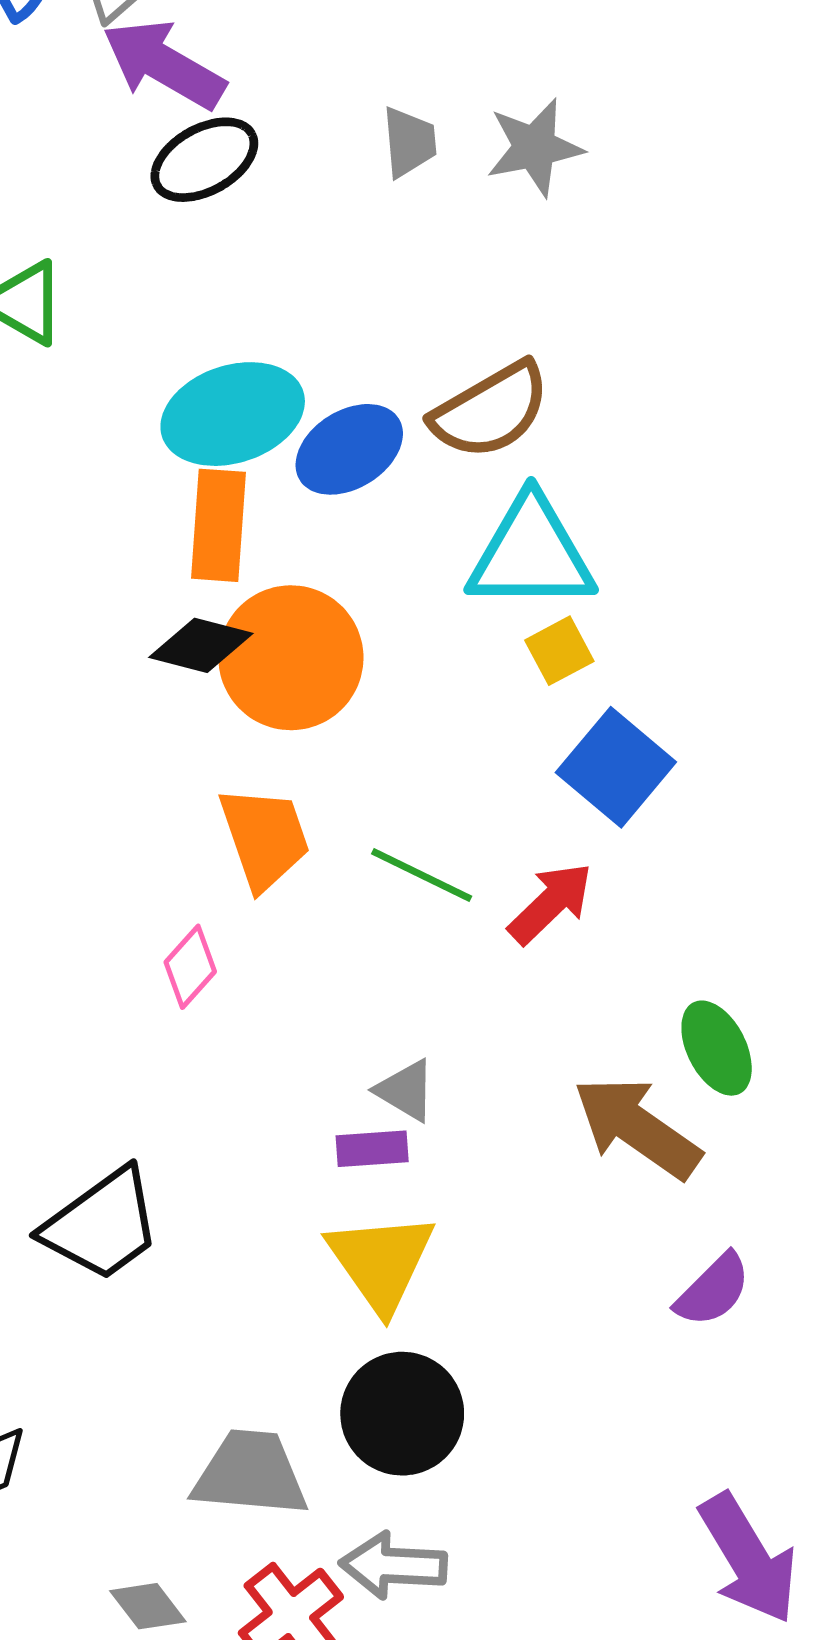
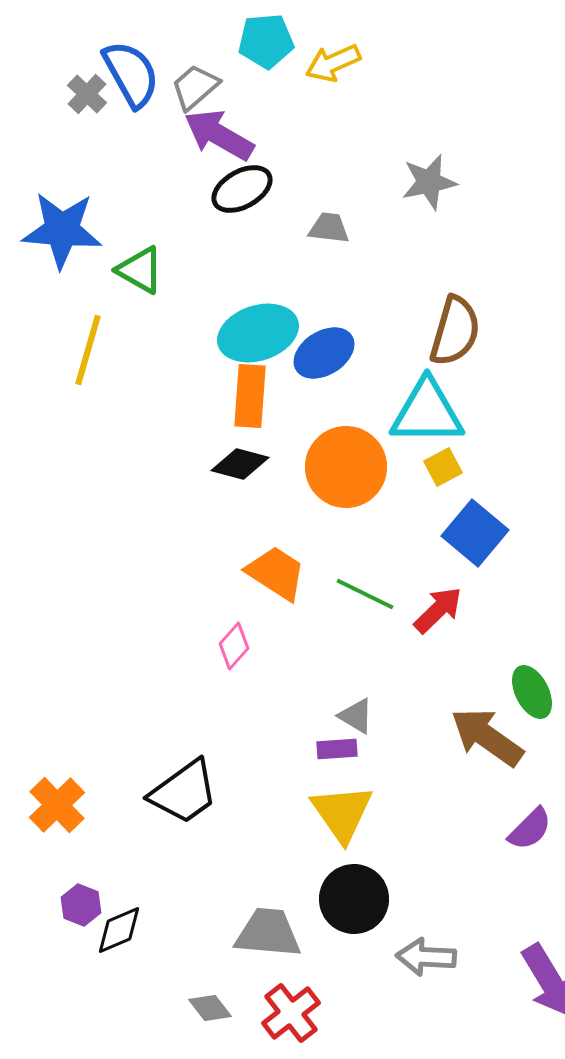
gray trapezoid: (409, 142) -> (329, 228), moved, turned -78
brown semicircle: (490, 410) -> (455, 331), moved, turned -44
orange circle: (291, 658) -> (346, 467), moved
orange trapezoid: (264, 838) -> (276, 573), turned -38
gray arrow: (393, 1566) -> (426, 957), moved

